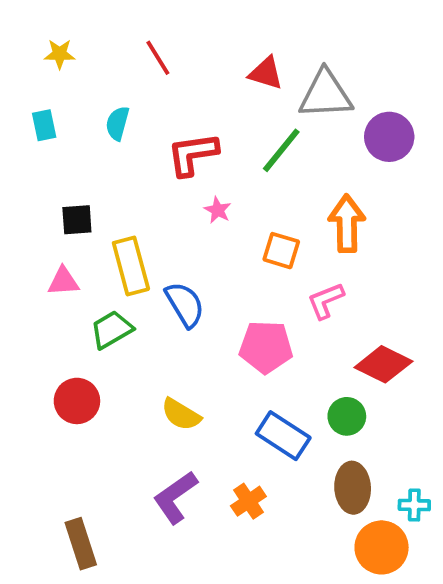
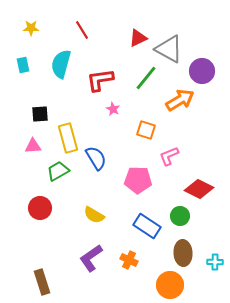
red triangle: (266, 73) -> (138, 38), turned -42
gray triangle: (326, 94) -> (169, 49), turned 32
cyan semicircle: (117, 123) -> (61, 64), size x1.6
orange arrow: (347, 224) -> (180, 100), moved, turned 60
orange cross: (248, 501) -> (129, 260), turned -30
orange circle: (382, 547) -> (170, 285), moved

